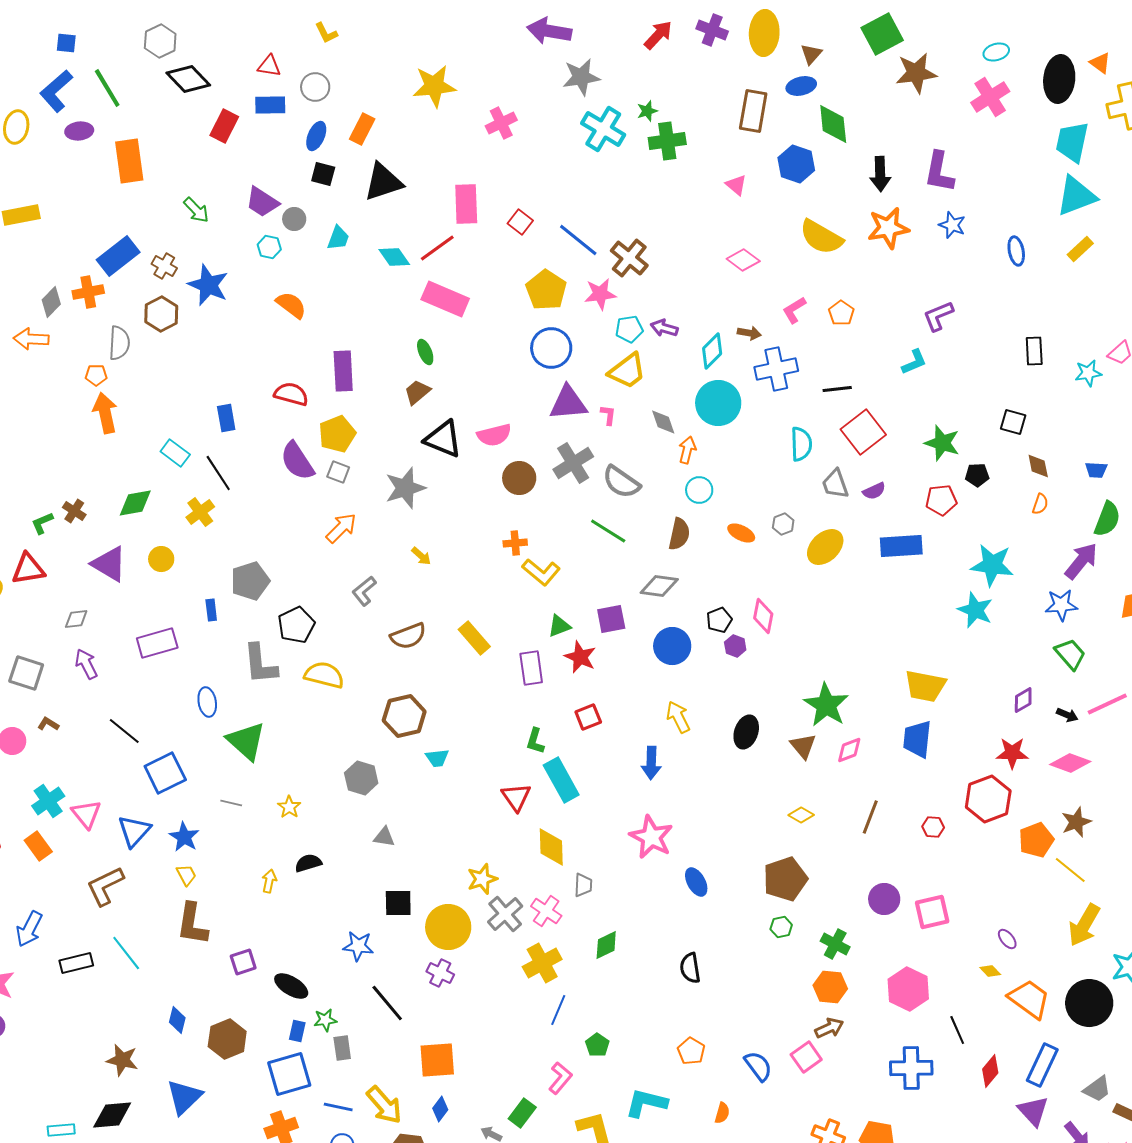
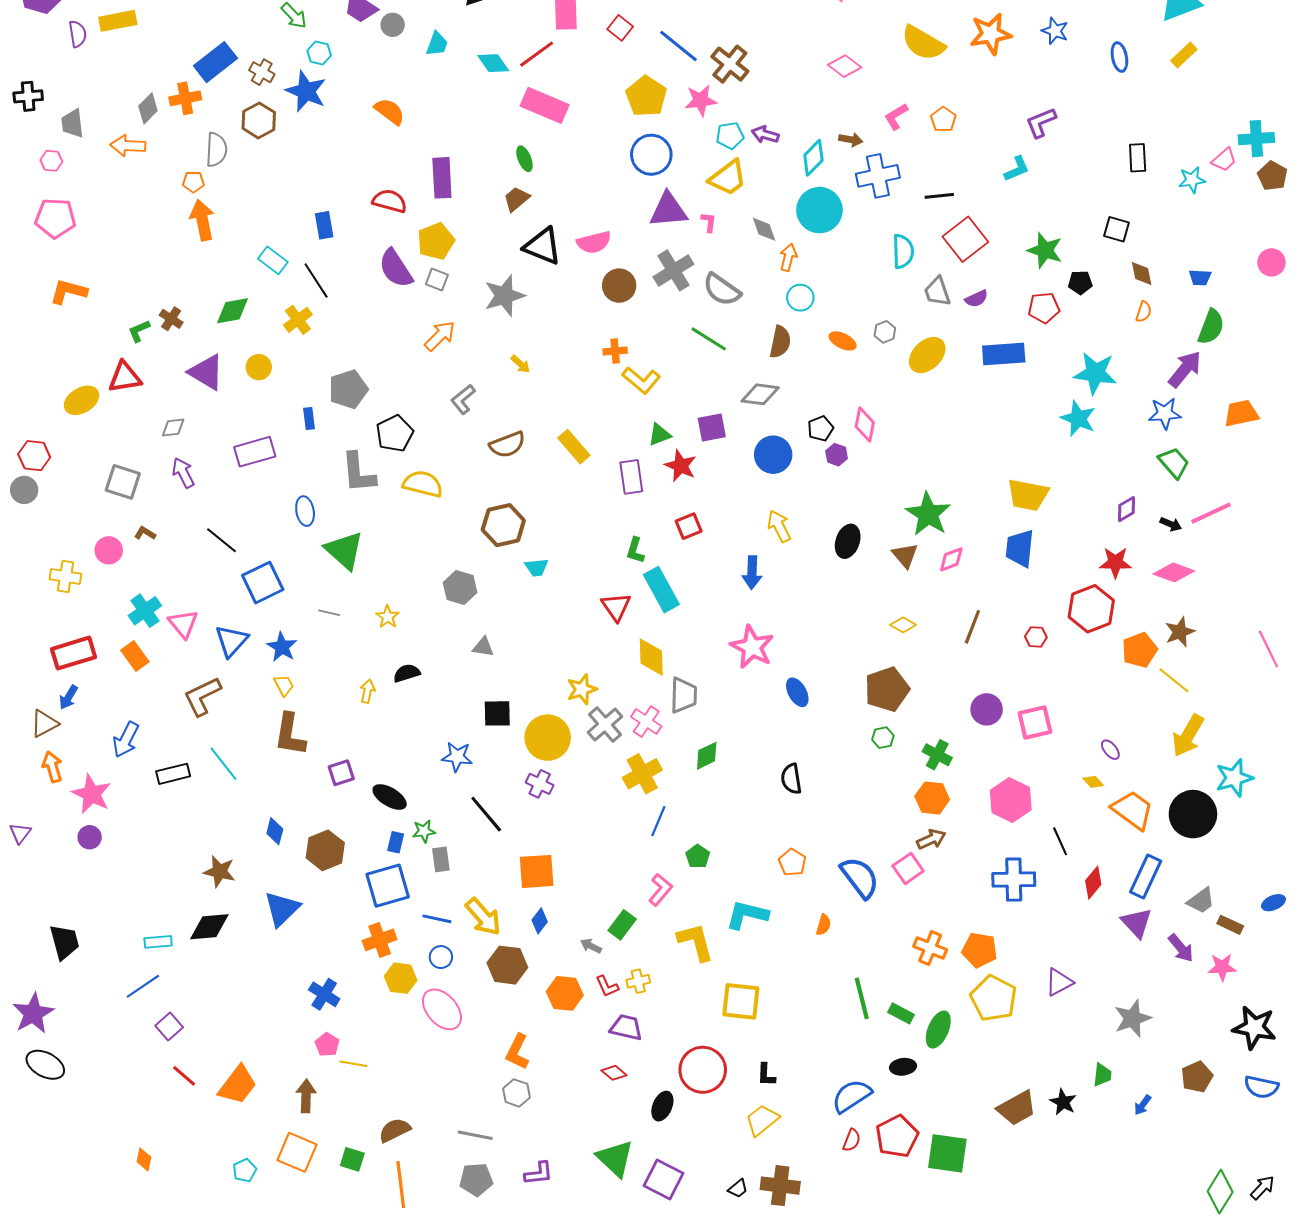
cyan hexagon: (269, 247) -> (319, 53), moved
gray trapezoid: (583, 885) -> (684, 695), size x1.5
blue semicircle: (758, 1066) -> (860, 878), size x1.4

